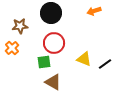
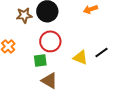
brown star: (20, 26) -> (24, 15), moved
black line: (105, 64) -> (102, 52), moved

